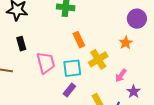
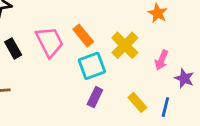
orange rectangle: (79, 40) -> (83, 35), moved
pink trapezoid: (46, 63) -> (50, 42), moved

